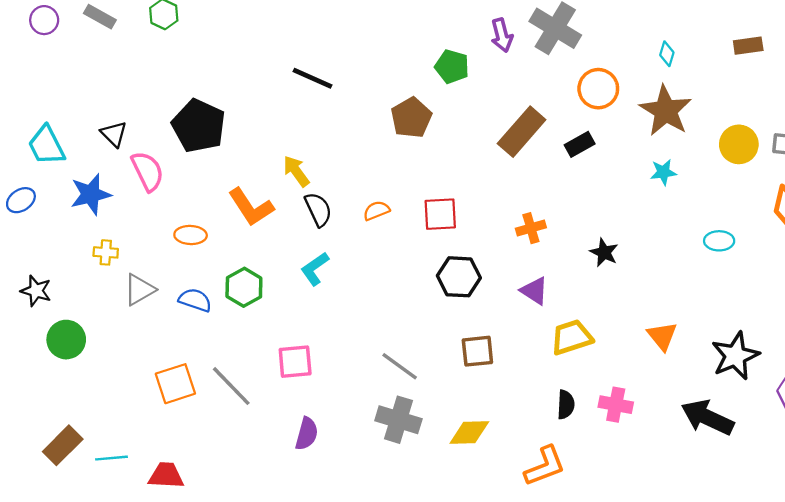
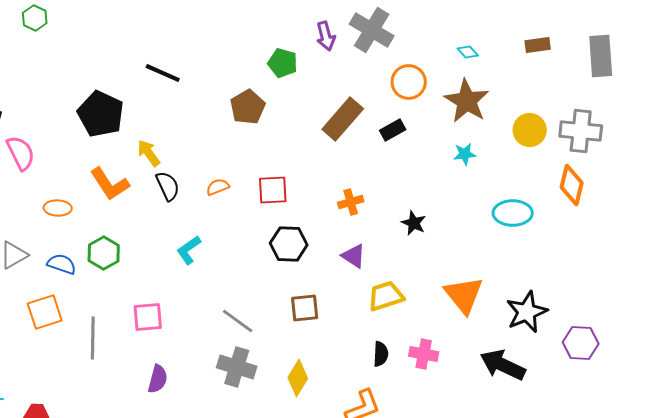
cyan diamond: (667, 54) -> (468, 52), turned -60
black pentagon: (199, 126) -> (101, 114), moved
cyan ellipse: (719, 241) -> (513, 213), size x1.5
cyan L-shape: (315, 269) -> (189, 250), moved
orange triangle: (662, 336) -> (464, 295), size x1.5
orange square: (175, 384) -> (45, 312), moved
gray line: (231, 386) -> (93, 338), turned 45
yellow diamond: (469, 432) -> (298, 378), turned -57

